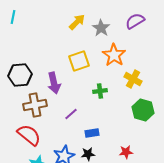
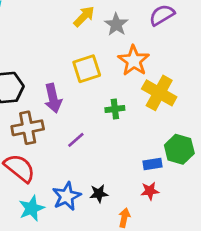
yellow cross: (133, 79) -> (159, 93), size x1.4
green hexagon: (143, 110) -> (179, 149), moved
blue rectangle: (92, 133) -> (152, 164), moved

